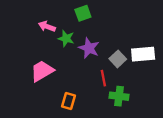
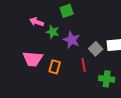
pink trapezoid: (42, 71) -> (33, 59), turned -145
green cross: (119, 96) -> (107, 79), moved
orange rectangle: (69, 101) -> (55, 67), moved

